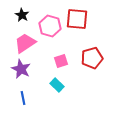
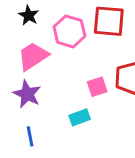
pink square: (61, 61) -> (97, 87), moved
cyan rectangle: (57, 85) -> (80, 117), turned -64

